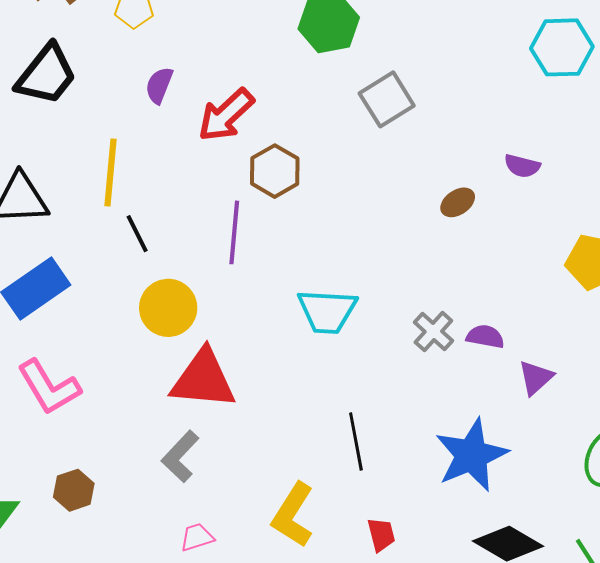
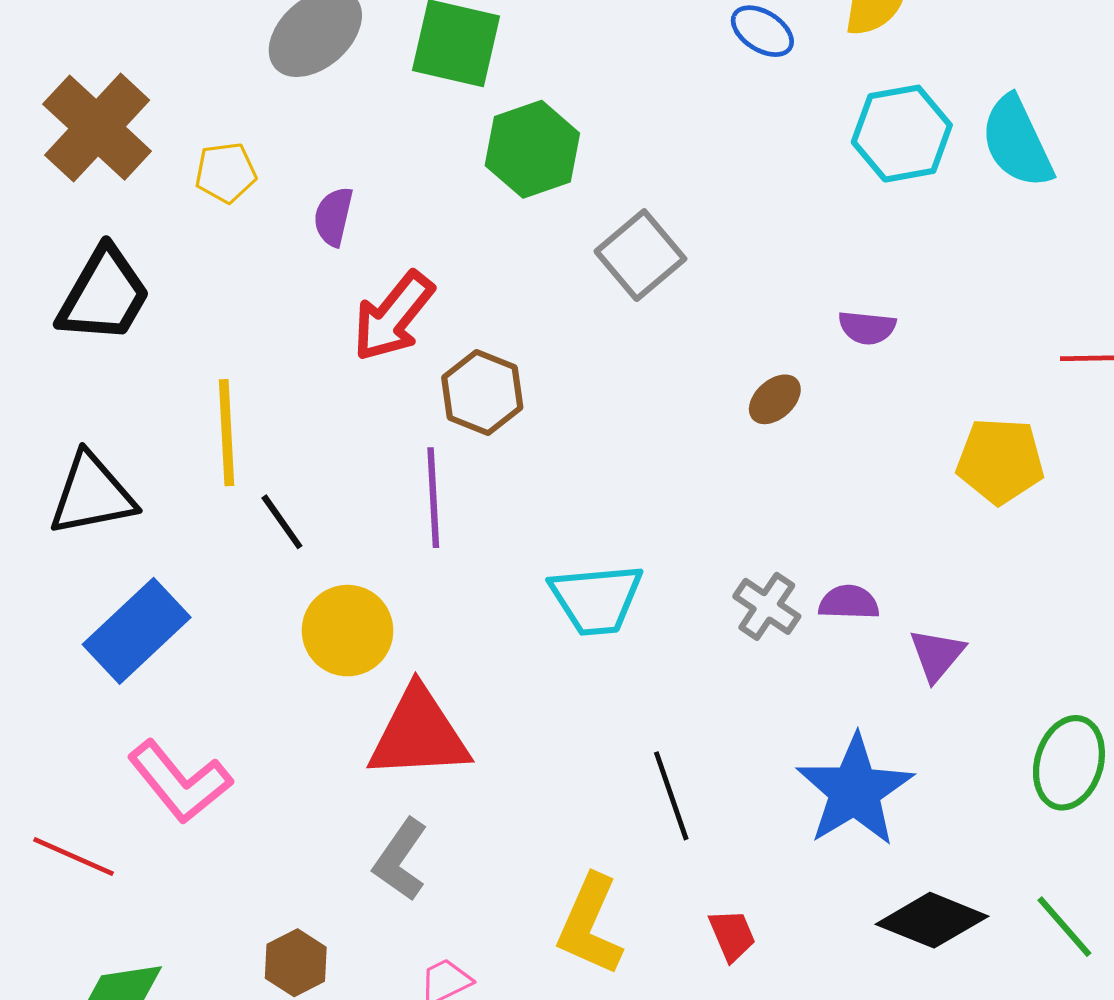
purple semicircle: (159, 85) -> (333, 217), moved
brown hexagon: (74, 490) -> (296, 963), moved

